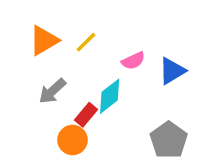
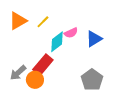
gray arrow: (52, 91) -> (18, 73), moved
cyan diamond: (110, 96) -> (57, 42), moved
red rectangle: (86, 115) -> (43, 65), size x1.5

